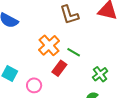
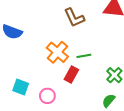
green line: (74, 52) -> (84, 56), turned -32

